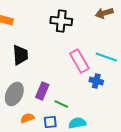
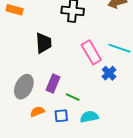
black trapezoid: (20, 55) -> (44, 43), moved
blue cross: (96, 81) -> (109, 73), turned 32

